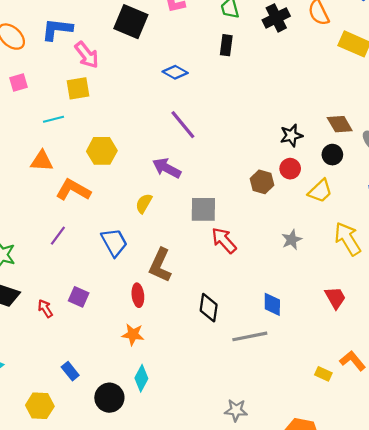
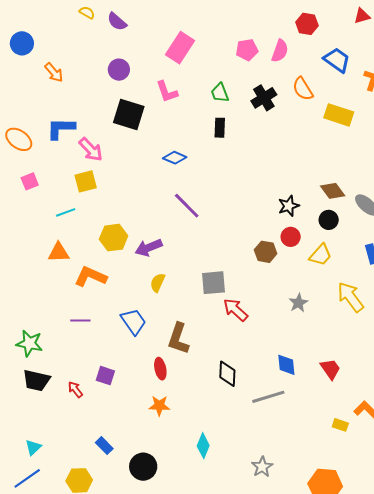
purple arrow: (167, 168) -> (149, 248), moved, turned -44
purple line: (58, 236) -> (80, 320), turned 60
red trapezoid: (335, 298) -> (330, 369), moved
cyan diamond: (141, 378) -> (203, 446), moved
gray star: (236, 410) -> (262, 467), turned -30

